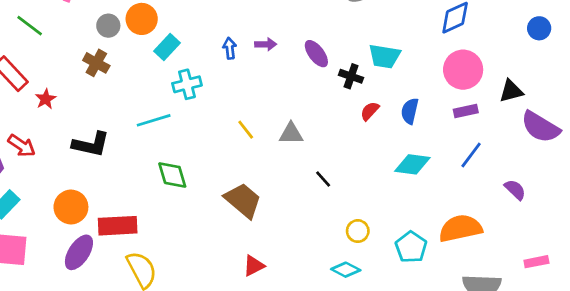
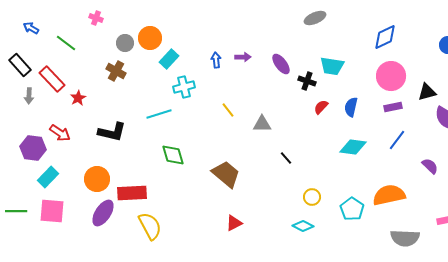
yellow line: (246, 130) -> (228, 110), moved

